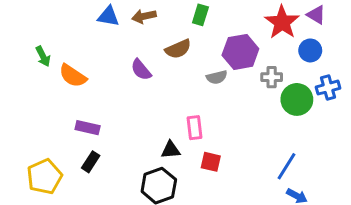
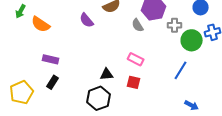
green arrow: (43, 56) -> (21, 11), turned 56
gray semicircle: (217, 77) -> (138, 25), turned 72
pink rectangle: (194, 128) -> (136, 59), moved, turned -56
blue line: (286, 166) -> (181, 70), moved

